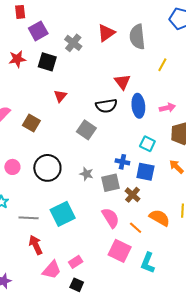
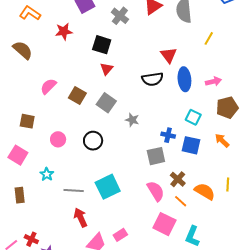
black square: (47, 62) -> (102, 45), moved
gray square: (86, 130) -> (106, 103), moved
black circle: (47, 168) -> (93, 141), size x0.7
gray star: (86, 174) -> (132, 120), moved
brown cross: (133, 195) -> (178, 179), moved

